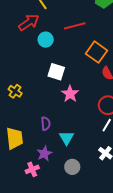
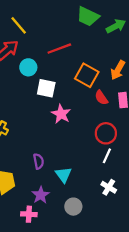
white square: (56, 72) -> (46, 88), moved
pink star: (70, 94) -> (61, 114), moved
pink cross: (32, 169) -> (29, 214), turned 32

